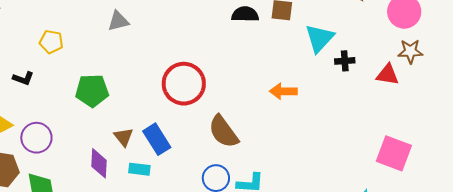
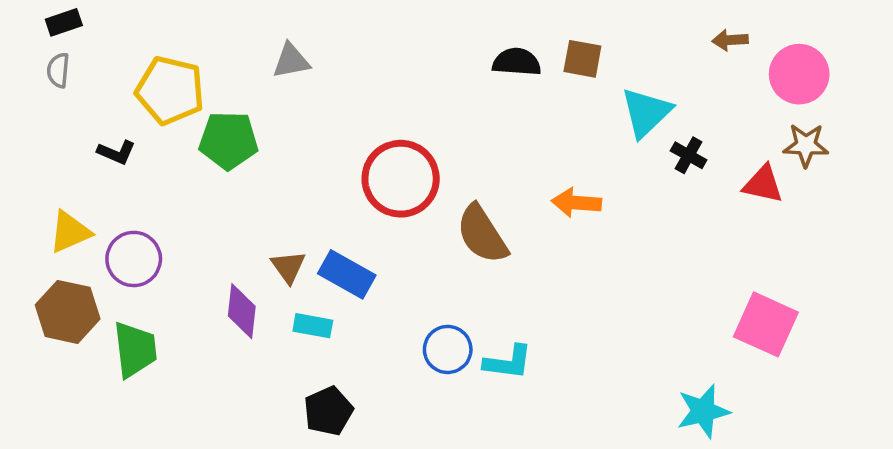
yellow pentagon: (51, 42) -> (170, 90), size x1.6
black cross: (345, 61) -> (689, 155), turned 30
green pentagon: (92, 91) -> (228, 140), moved
brown semicircle: (223, 132) -> (482, 234), moved
blue rectangle: (157, 139) -> (347, 274), turned -32

